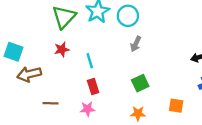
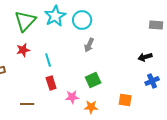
brown line: (50, 103) -> (27, 104), moved
pink star: (88, 109) -> (72, 97), moved

